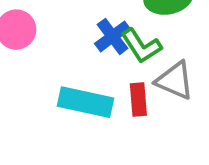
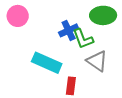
red rectangle: (138, 100) -> (71, 86), moved

